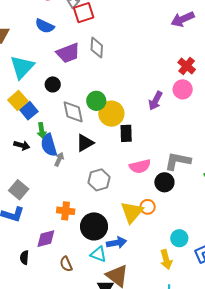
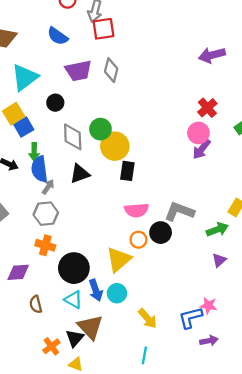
purple arrow: (155, 101) -> (202, 149), moved
gray hexagon: (99, 180) -> (46, 214), moved
orange circle: (148, 207) -> (138, 240), moved
cyan circle: (179, 238) -> (117, 293), moved
blue arrow: (116, 243) -> (96, 290), turned 72
yellow arrow: (166, 259) -> (148, 318), turned -36

